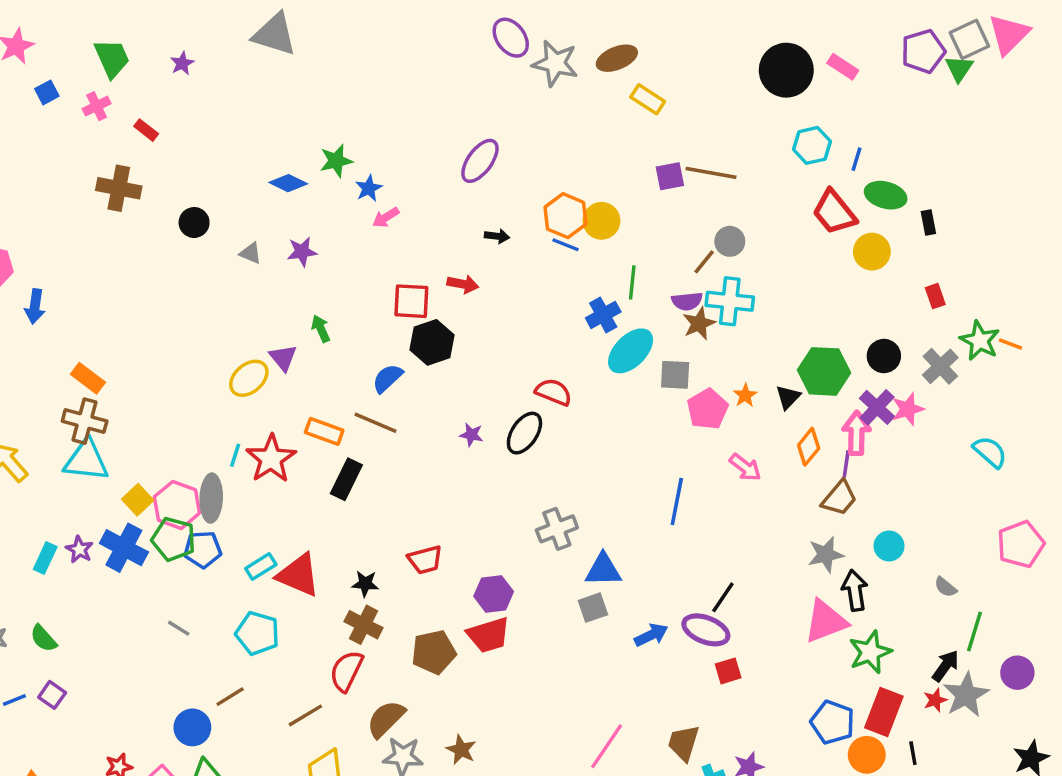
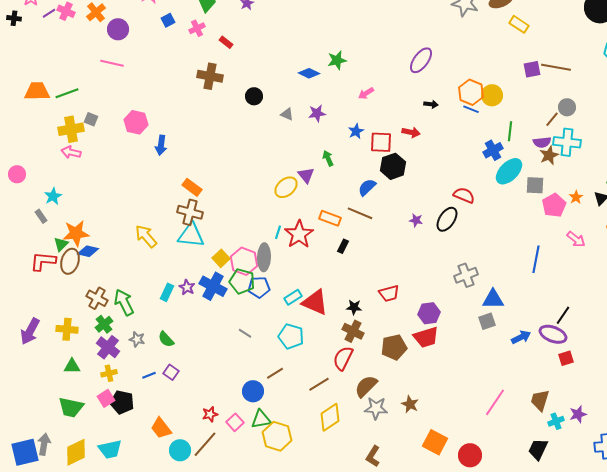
blue star: (369, 188) -> (356, 131), moved
black rectangle: (346, 479) -> (343, 246), size x0.6

